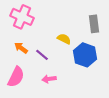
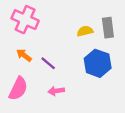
yellow semicircle: (64, 39) -> (85, 31), moved, turned -40

